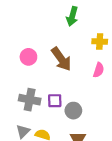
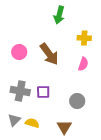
gray circle: (73, 111) -> (77, 101), moved

